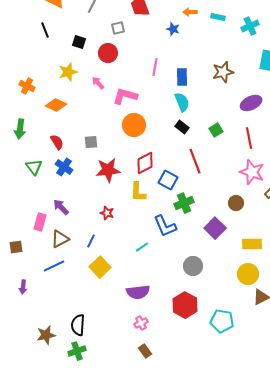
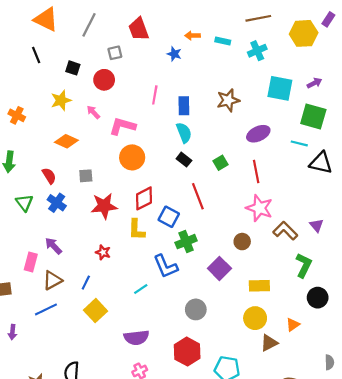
orange diamond: (56, 105) -> (66, 141), moved

